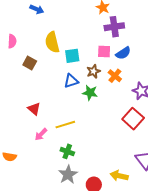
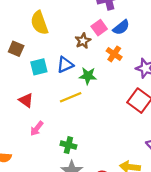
pink square: (104, 52) -> (99, 28), turned -32
cyan square: (72, 56) -> (39, 67), moved
brown star: (93, 71) -> (83, 41), moved
yellow line: (65, 125) -> (71, 97), moved

